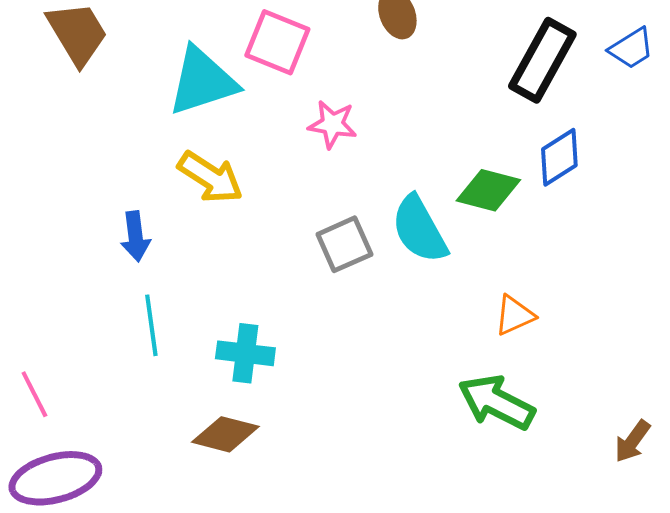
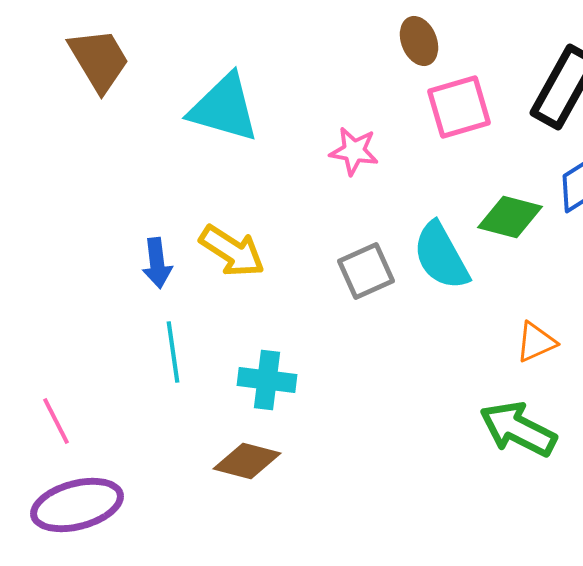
pink square: (277, 42) -> (459, 107), moved, turned -38
cyan triangle: (202, 81) -> (224, 108), turned 34
yellow arrow: (210, 177) -> (232, 251), moved

